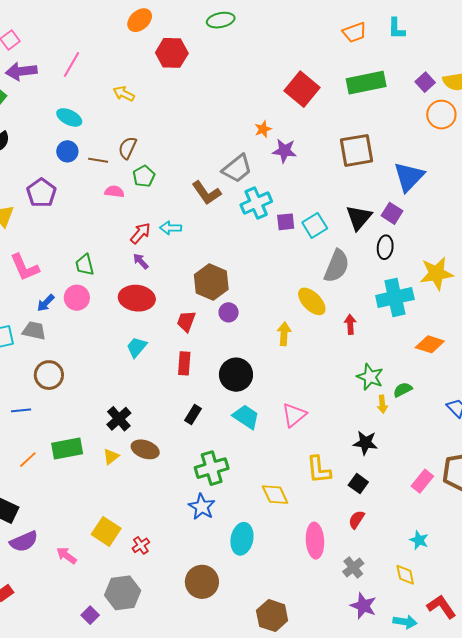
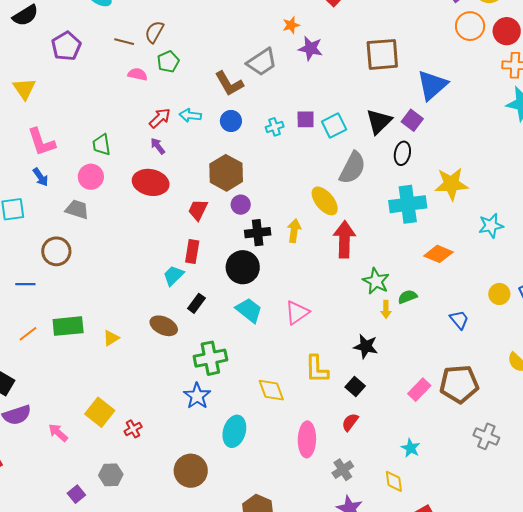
blue circle: (67, 151) -> (231, 121), moved
purple pentagon: (41, 193) -> (66, 46), moved
cyan cross: (256, 203) -> (275, 127), moved, size x0.6
blue arrow: (46, 303) -> (41, 177), moved, turned -84
red arrow: (350, 324) -> (344, 239), moved, size x1.8
gray trapezoid: (34, 331) -> (77, 209), moved
cyan trapezoid: (137, 347) -> (173, 276), moved
black cross: (119, 419) -> (258, 233), moved, turned 30
brown ellipse: (145, 449) -> (164, 326), moved
gray hexagon: (123, 593) -> (111, 475), size x0.7

